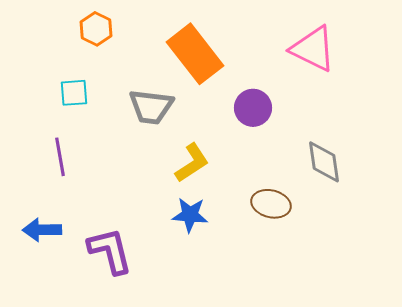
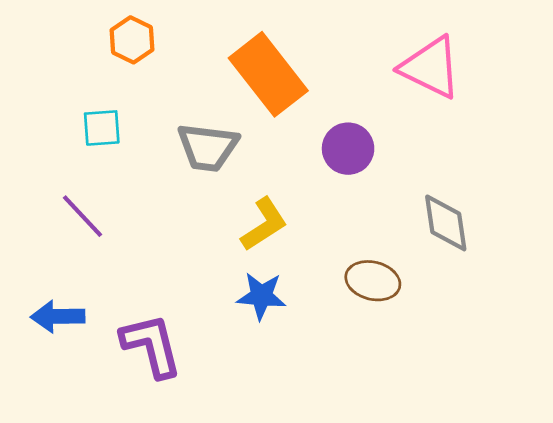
purple line: (60, 157) -> (82, 216), turned -33

